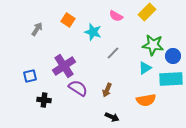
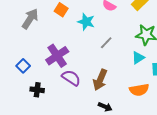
gray arrow: (37, 29) -> (30, 19), size x1.5
blue square: (30, 76) -> (23, 66), turned -32
brown arrow: (107, 90) -> (100, 80), size x1.5

